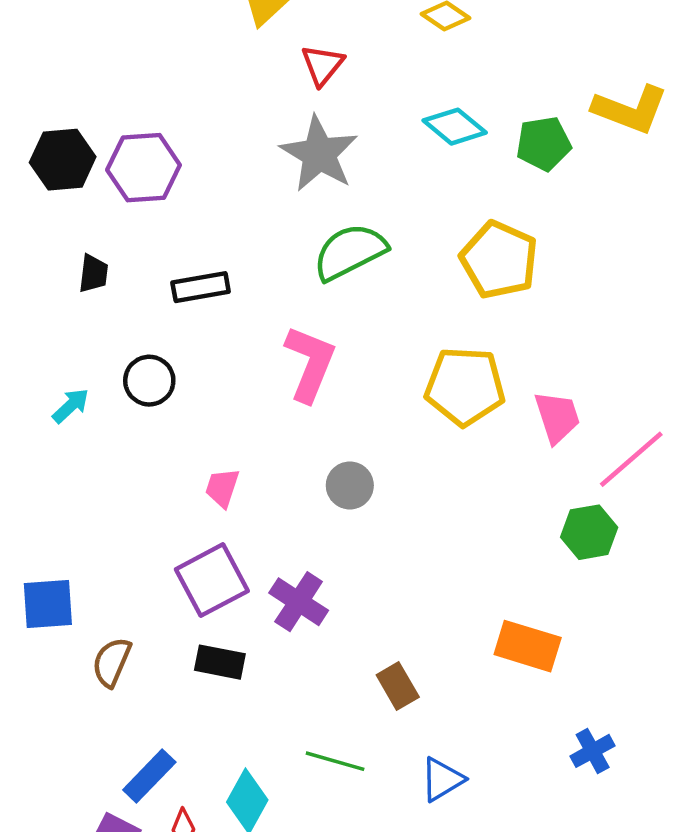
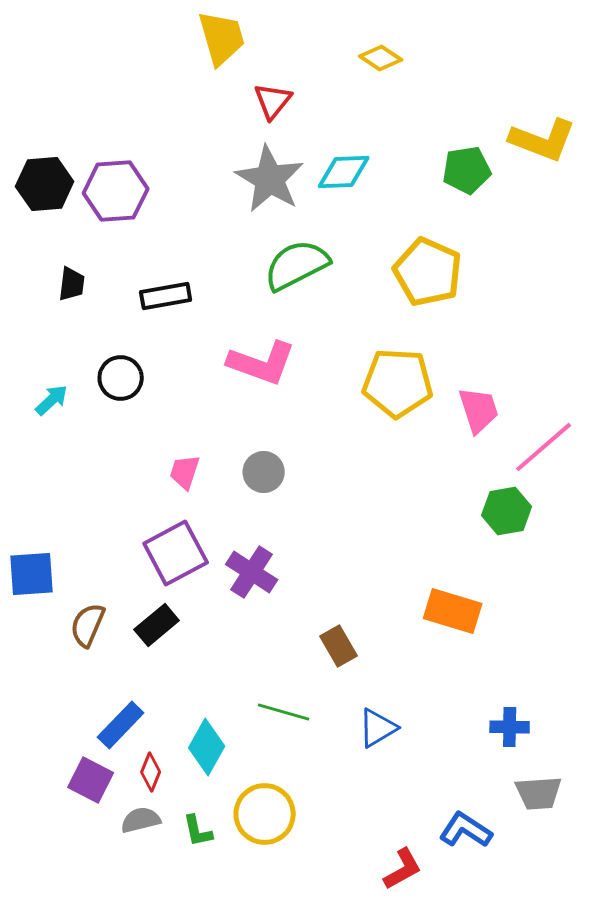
cyan diamond: (455, 127) -> (344, 172), moved, turned -42
pink L-shape: (310, 364) -> (262, 363), turned 88
gray circle: (350, 485) -> (264, 472), moved
black rectangle: (220, 662) -> (157, 625), moved, turned -51
blue cross: (593, 751) -> (510, 727), moved, turned 30

